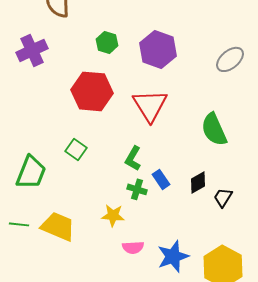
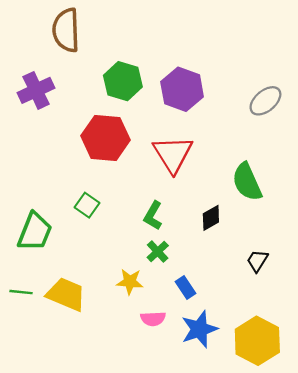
green hexagon: (107, 42) -> (123, 81), size x1.5
blue rectangle: (161, 179) -> (185, 287), moved
black diamond: (198, 182) -> (211, 218), moved
green cross: (137, 189) -> (158, 252), turned 30

